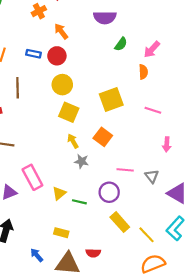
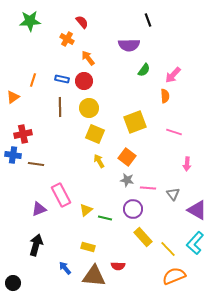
orange cross: (39, 11) -> (67, 39), turned -32
brown line: (18, 88) -> (60, 107), moved
gray star: (81, 161) -> (127, 180), moved

